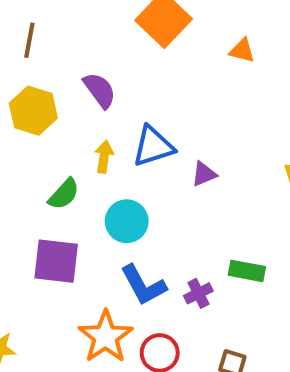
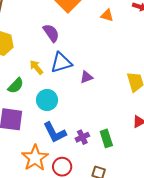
purple semicircle: (100, 90) -> (51, 33), moved
yellow arrow: (104, 157) -> (36, 67), turned -49
green rectangle: (247, 271) -> (106, 138), moved, turned 60

